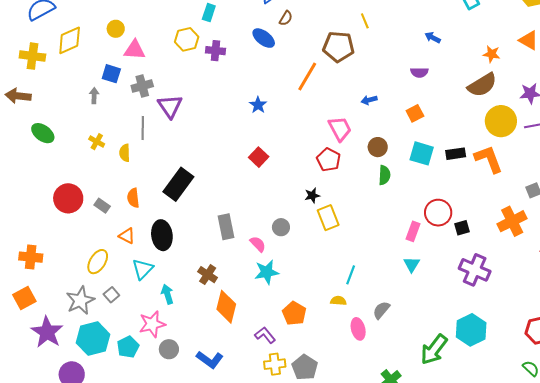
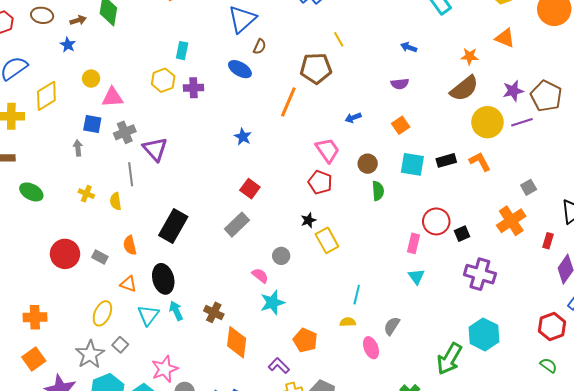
orange L-shape: (489, 159) -> (480, 162), size x0.7
gray rectangle: (226, 227) -> (237, 225), moved, turned 65
cyan arrow: (167, 294) -> (176, 311), moved

